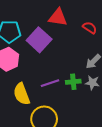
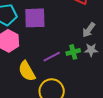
purple square: (39, 40) -> (35, 18), turned -35

